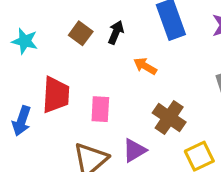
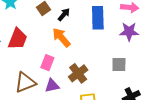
orange arrow: (145, 66) -> (61, 37), moved, size x1.5
pink rectangle: (100, 109) -> (47, 63), moved

